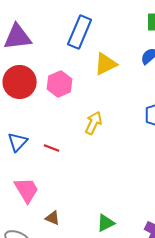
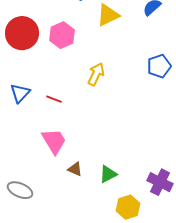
pink trapezoid: (27, 190) -> (54, 141), moved
brown triangle: (53, 218) -> (75, 169), moved

